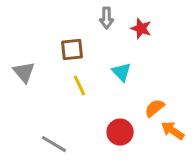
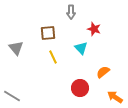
red star: (141, 28) -> (94, 29), moved
orange arrow: (173, 131) -> (115, 97), moved
gray line: (54, 144) -> (12, 96), moved

